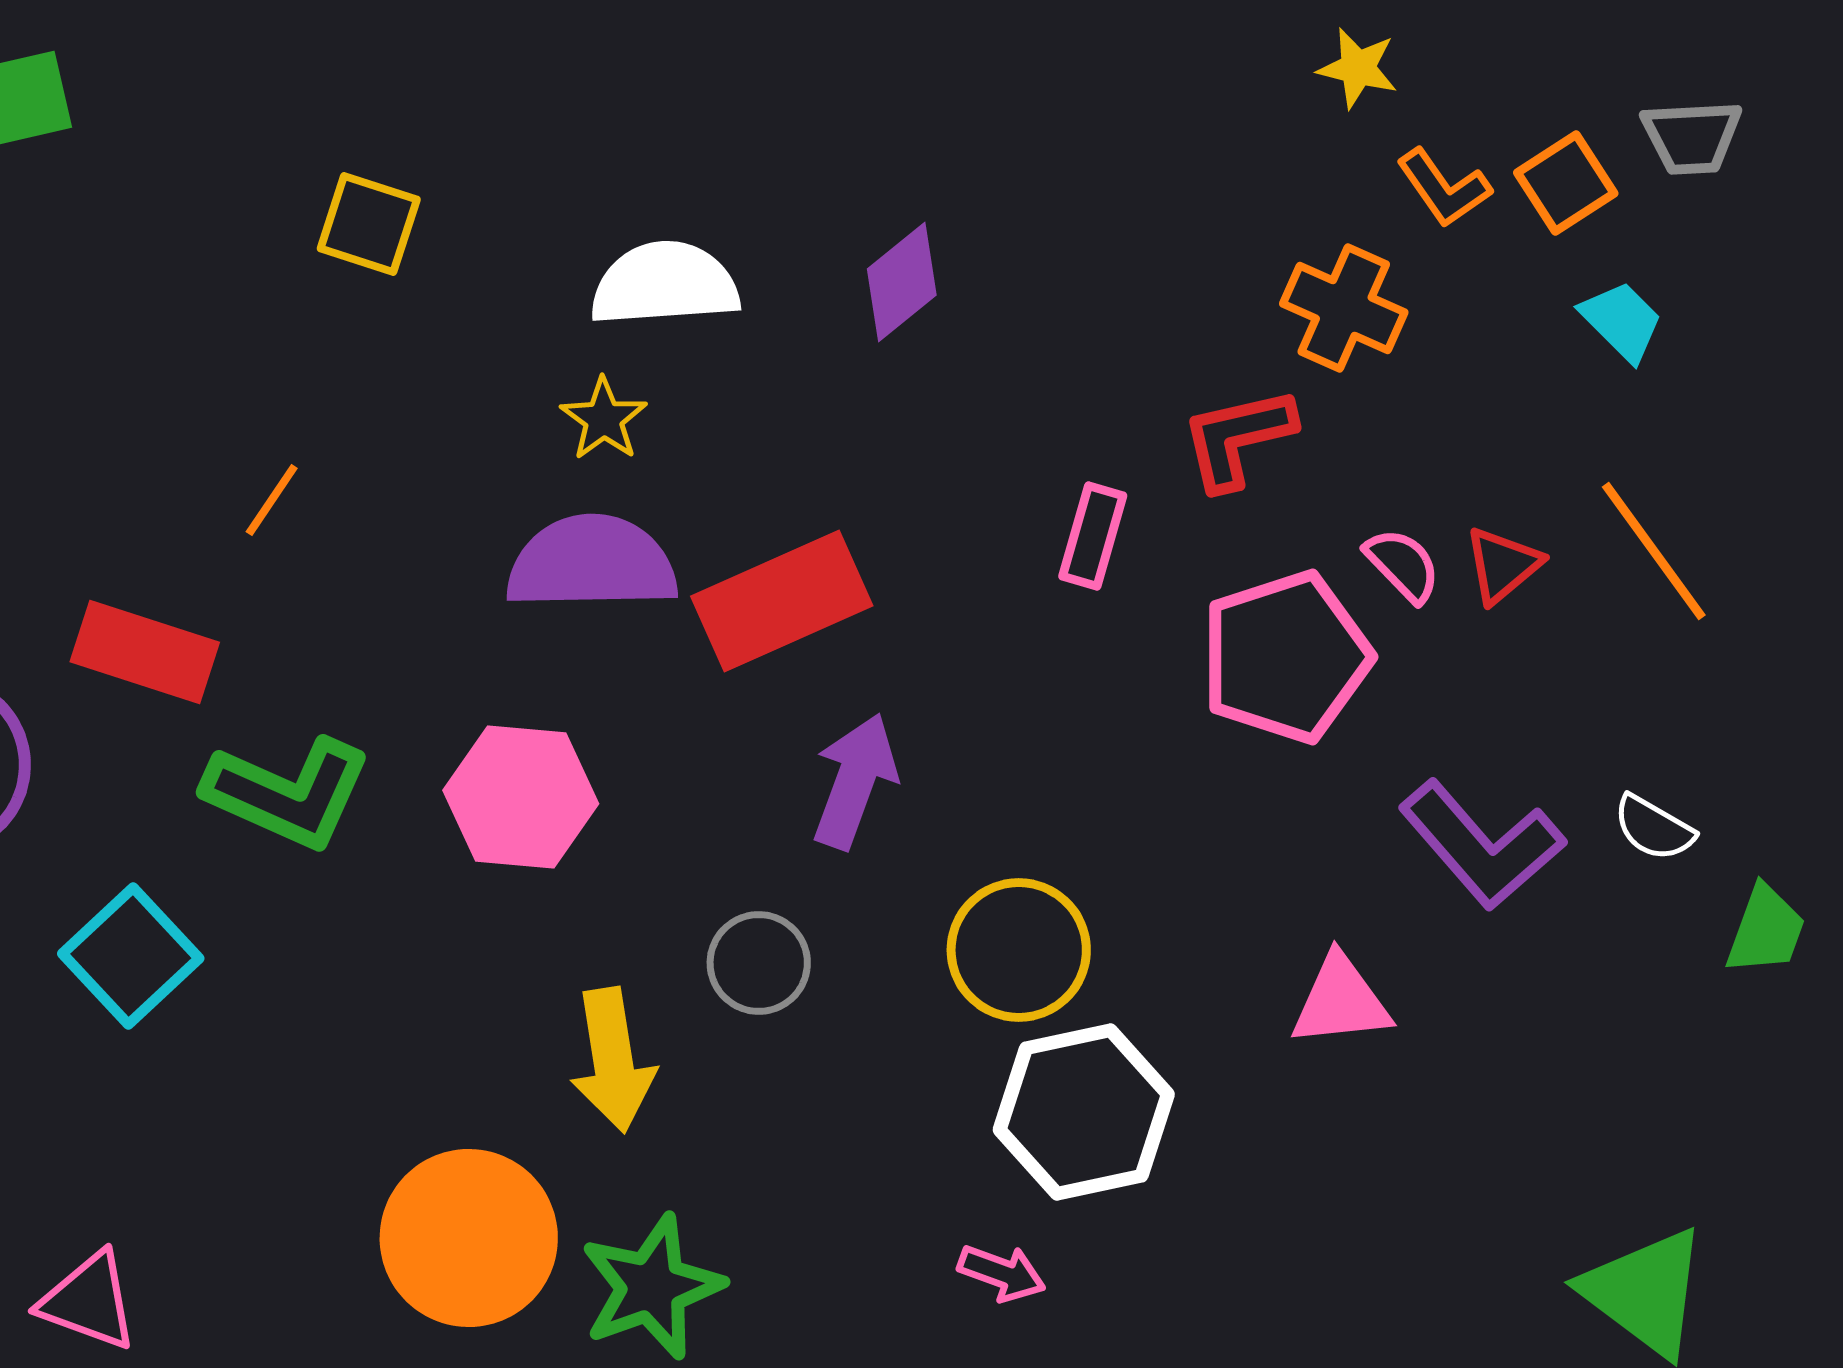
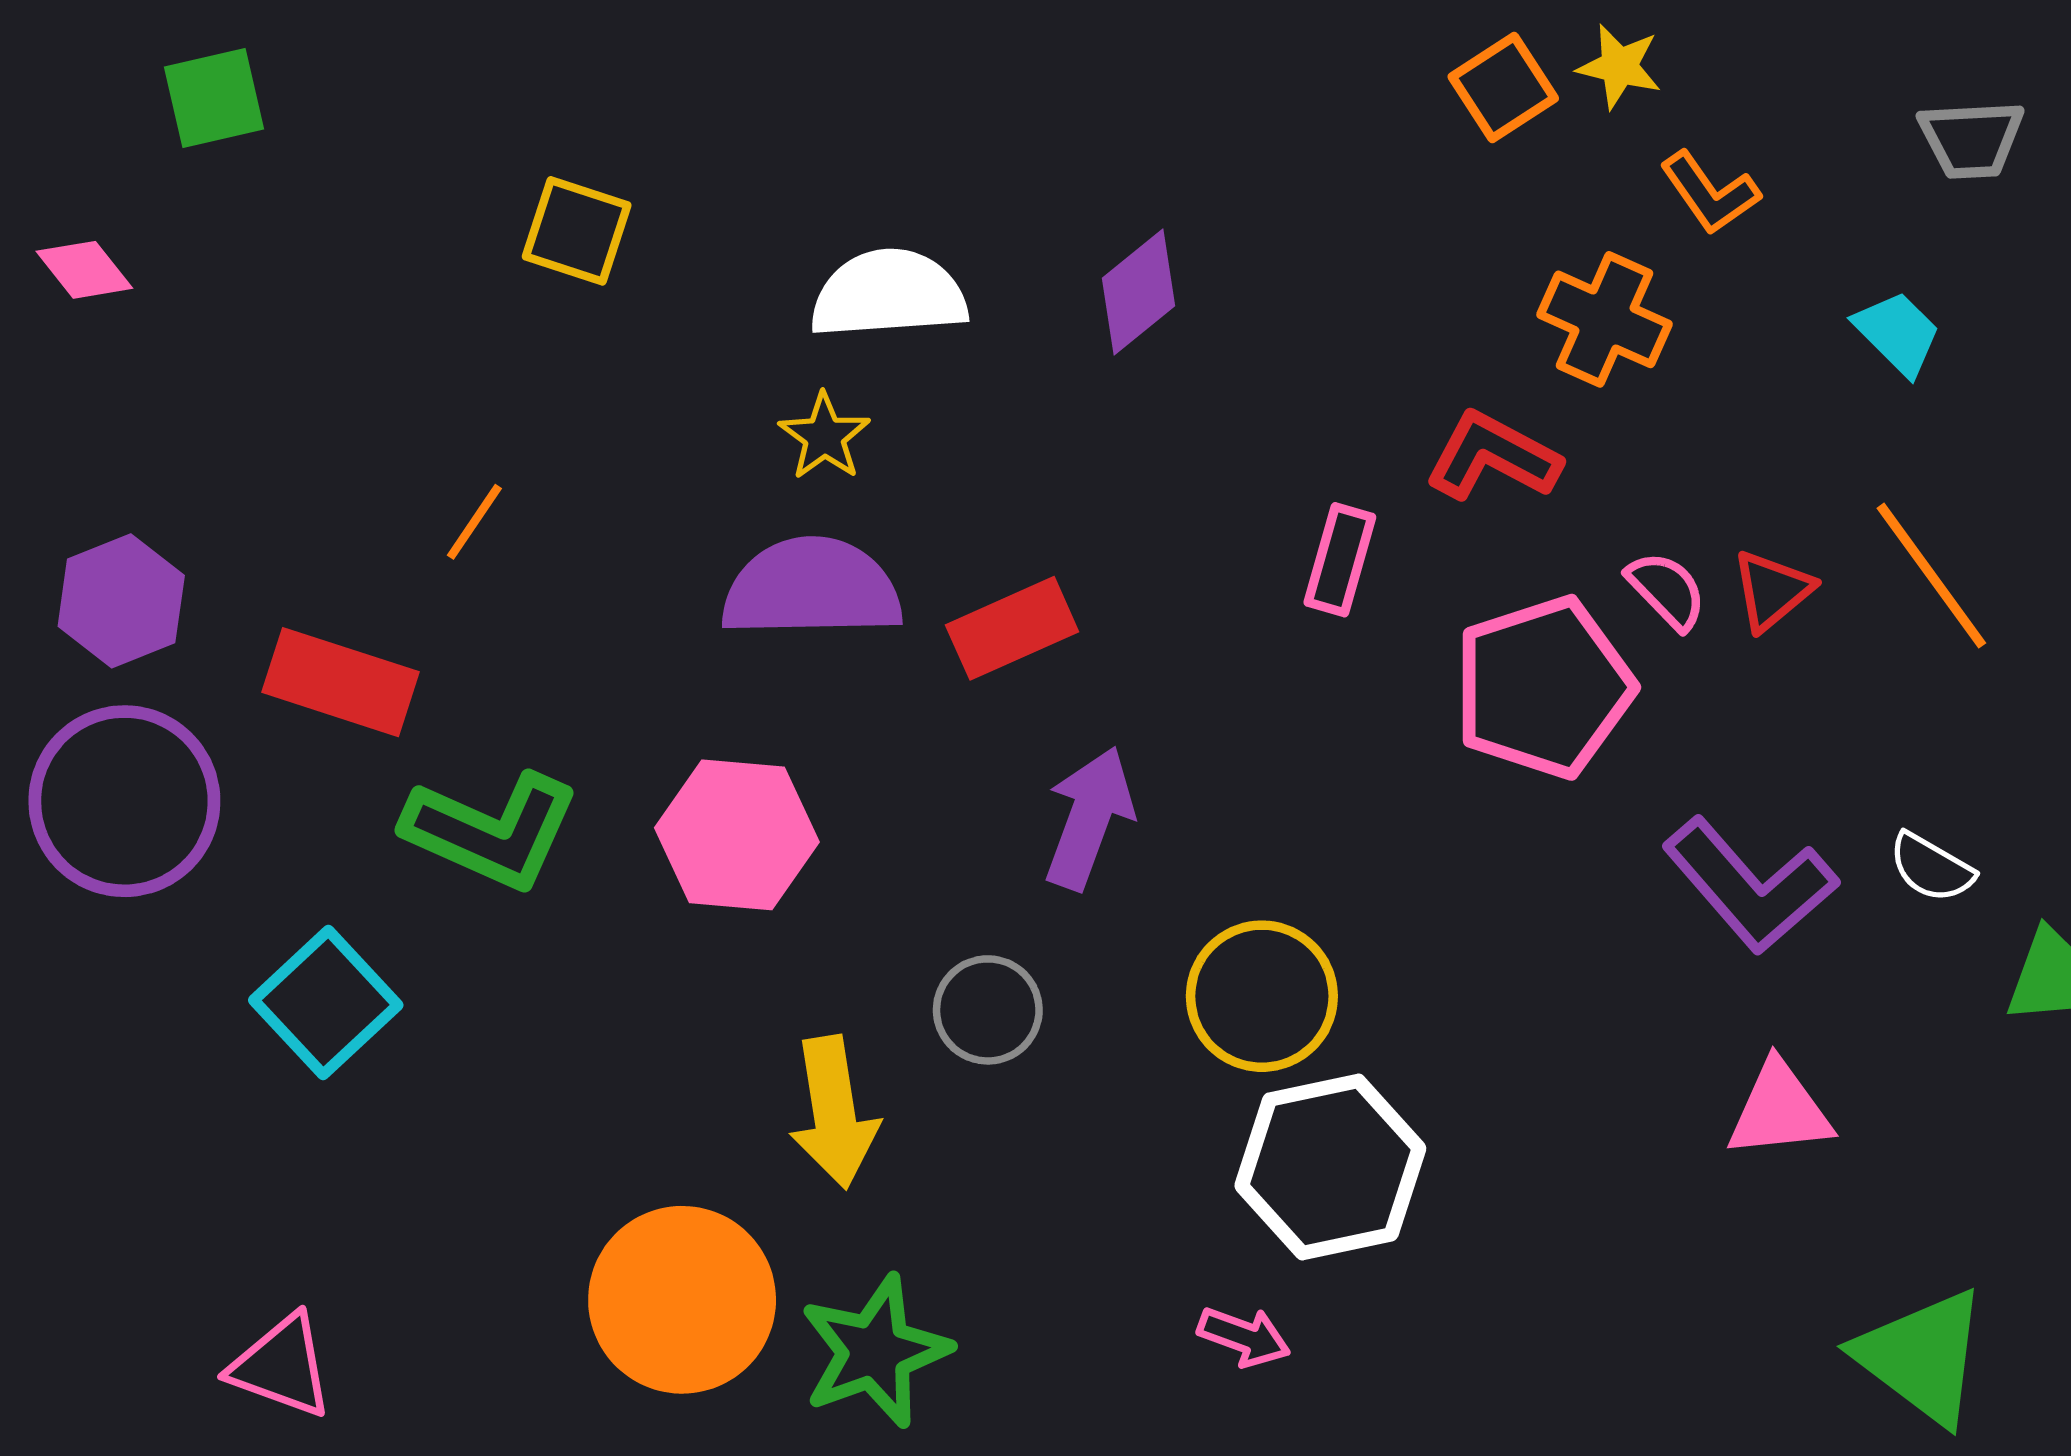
orange square: (1566, 183) -> (1503, 87), moved
red L-shape: (1238, 438) -> (1493, 456), turned 41
red rectangle: (782, 601) -> (1012, 628), size x0.7
pink triangle: (1341, 1001) -> (1779, 1110), moved

